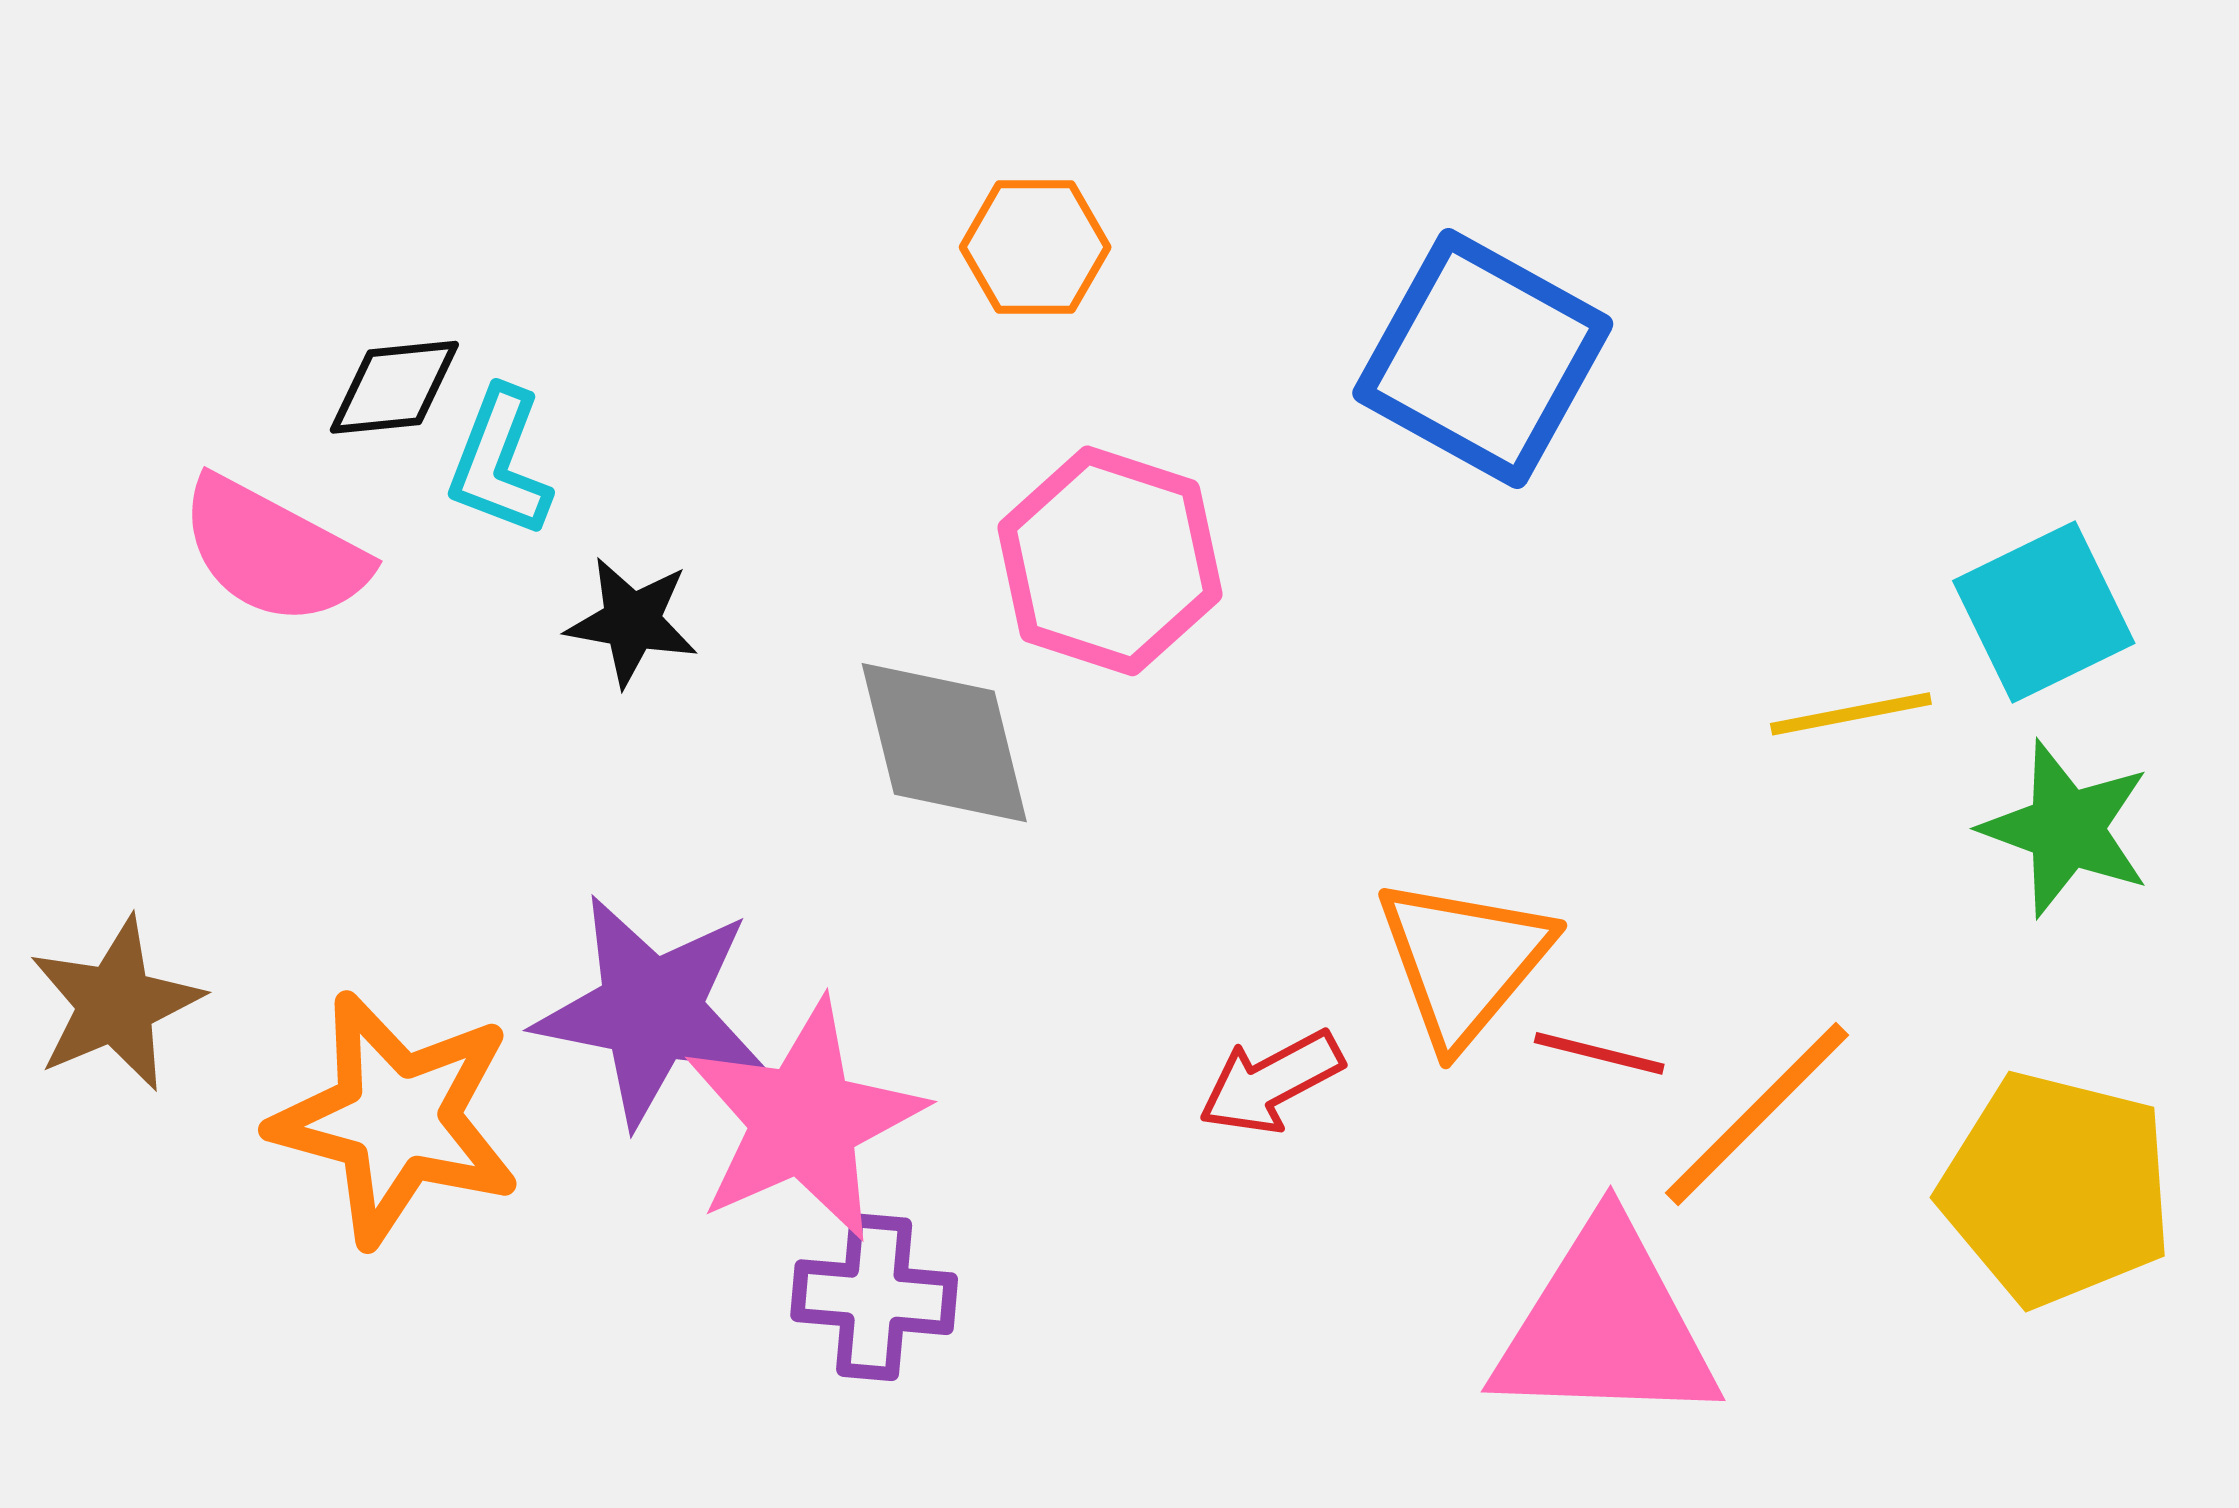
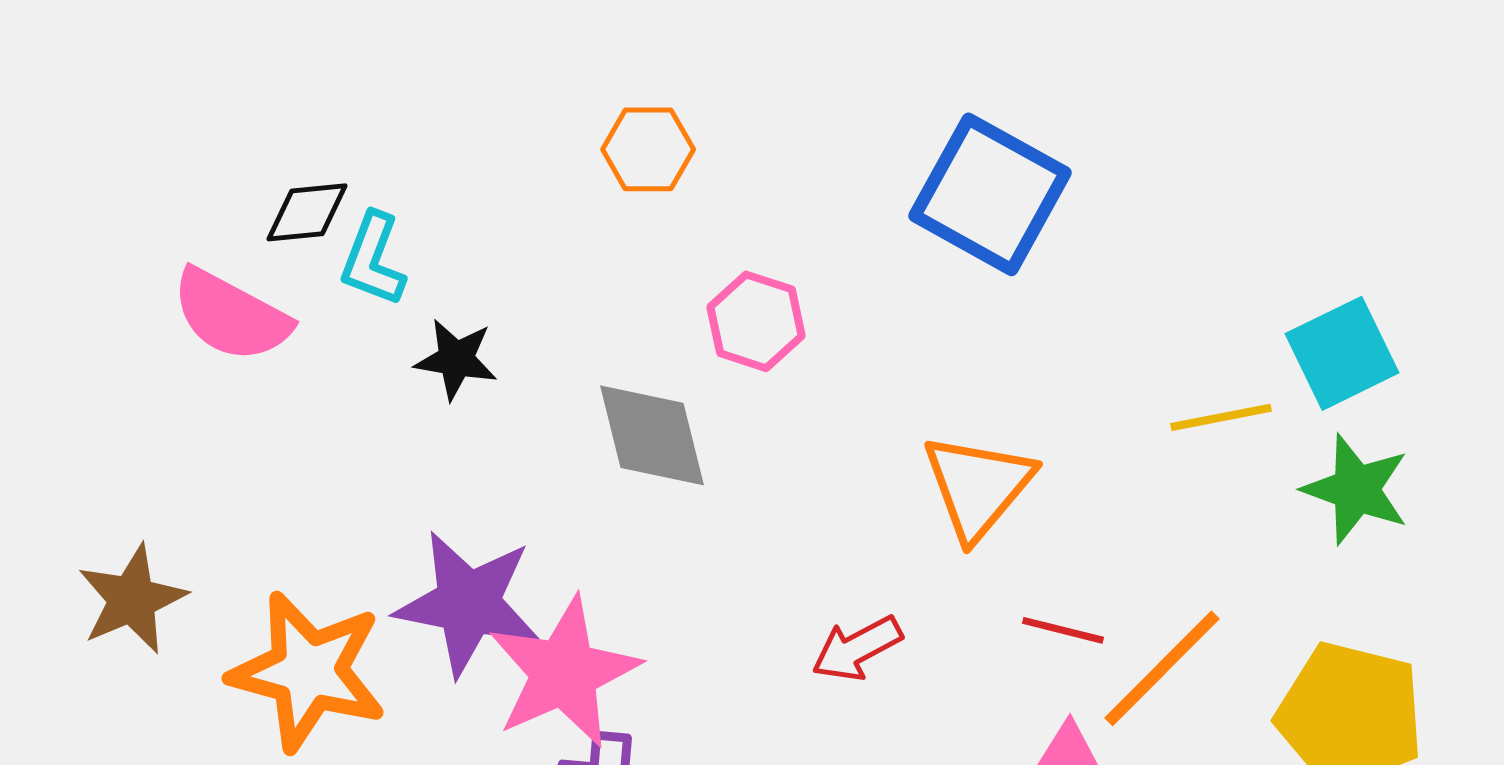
orange hexagon: (1035, 247) -> (648, 149), moved
pink hexagon: (1110, 561) -> (756, 321), size x0.7
orange triangle: (1464, 961) -> (978, 486), moved

